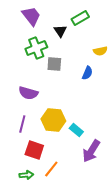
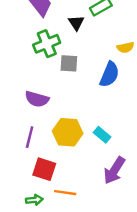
blue semicircle: (87, 73) -> (109, 74), size x1.5
cyan rectangle: (76, 130) -> (102, 135), moved
orange line: (51, 169) -> (65, 193), turned 60

